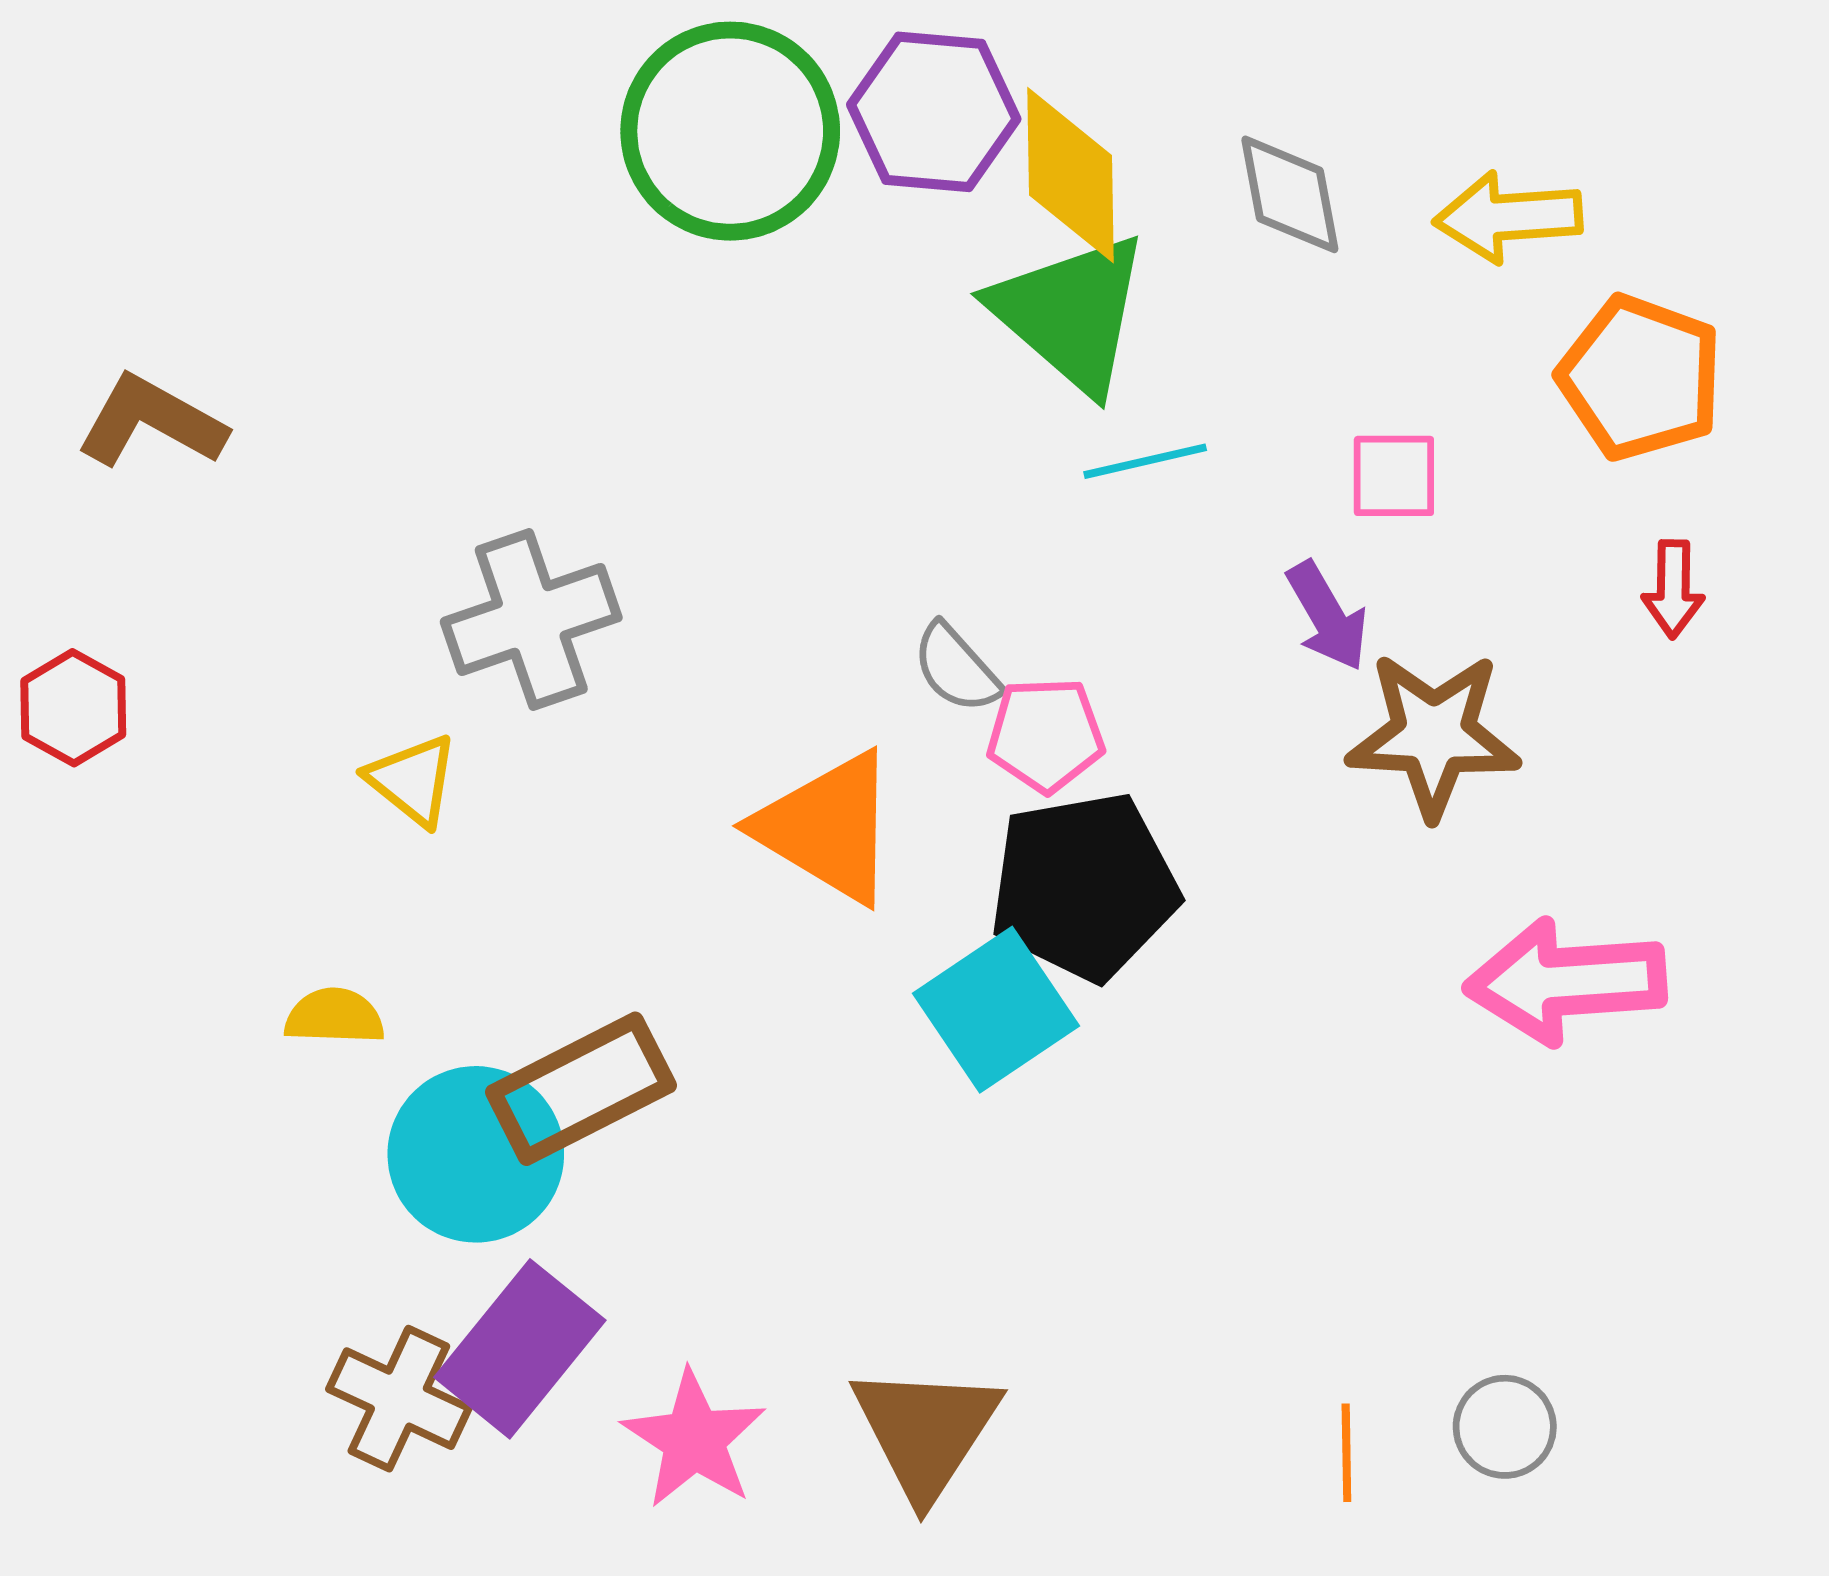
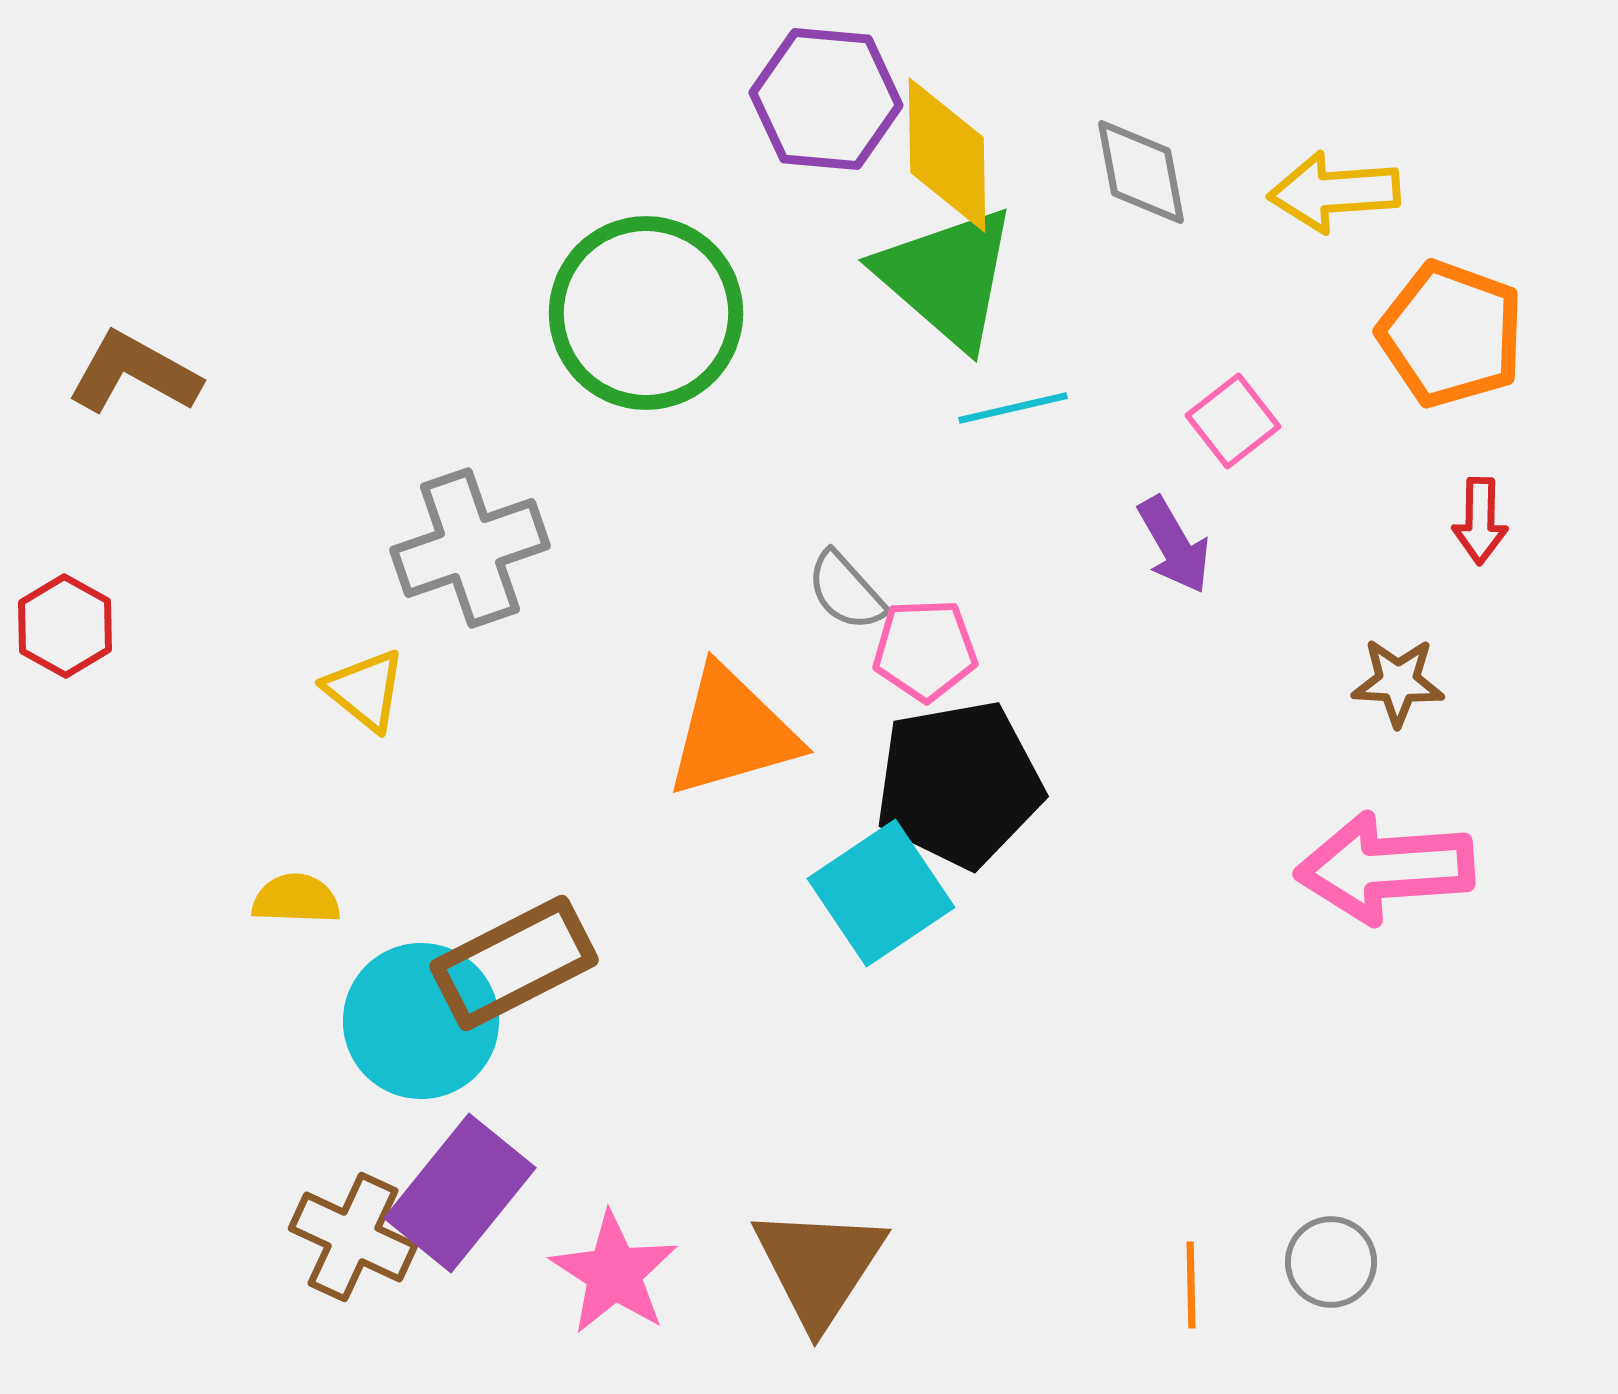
green circle: (730, 131) -> (646, 313), moved
pink square: (1394, 476) -> (1233, 421), turned -38
brown star: (1433, 735) -> (1398, 682), moved, size x0.6
orange triangle: (827, 828) -> (732, 732), turned -47

